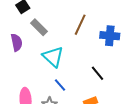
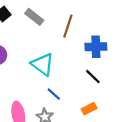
gray rectangle: (39, 27) -> (34, 17), moved
blue cross: (110, 36) -> (96, 47), moved

